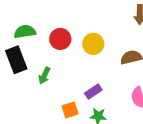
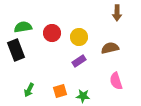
green arrow: (44, 76) -> (29, 90), moved
purple rectangle: (93, 92) -> (79, 61), moved

